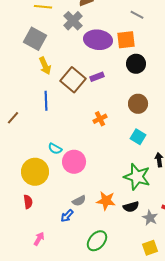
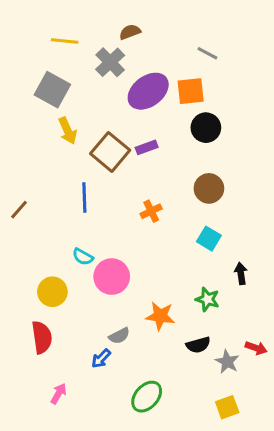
purple ellipse: (98, 40) -> (148, 91), turned -44
blue line: (46, 101) -> (84, 198), moved
yellow circle: (35, 172) -> (52, 292), size x0.7
green star: (137, 177) -> (207, 299), size x0.6
orange star: (106, 201) -> (160, 316), moved
red semicircle: (28, 202) -> (42, 337), size x1.5

